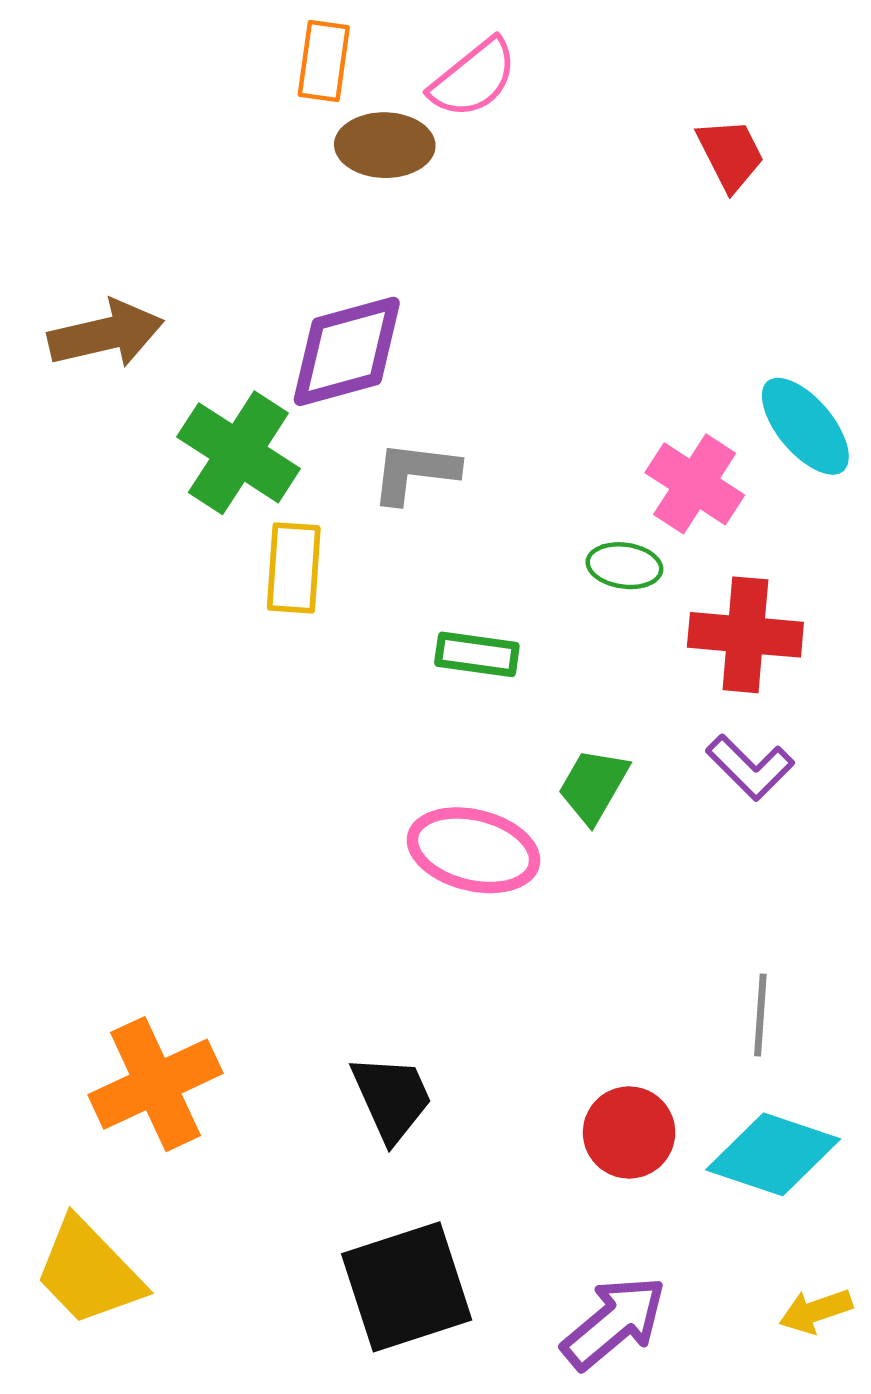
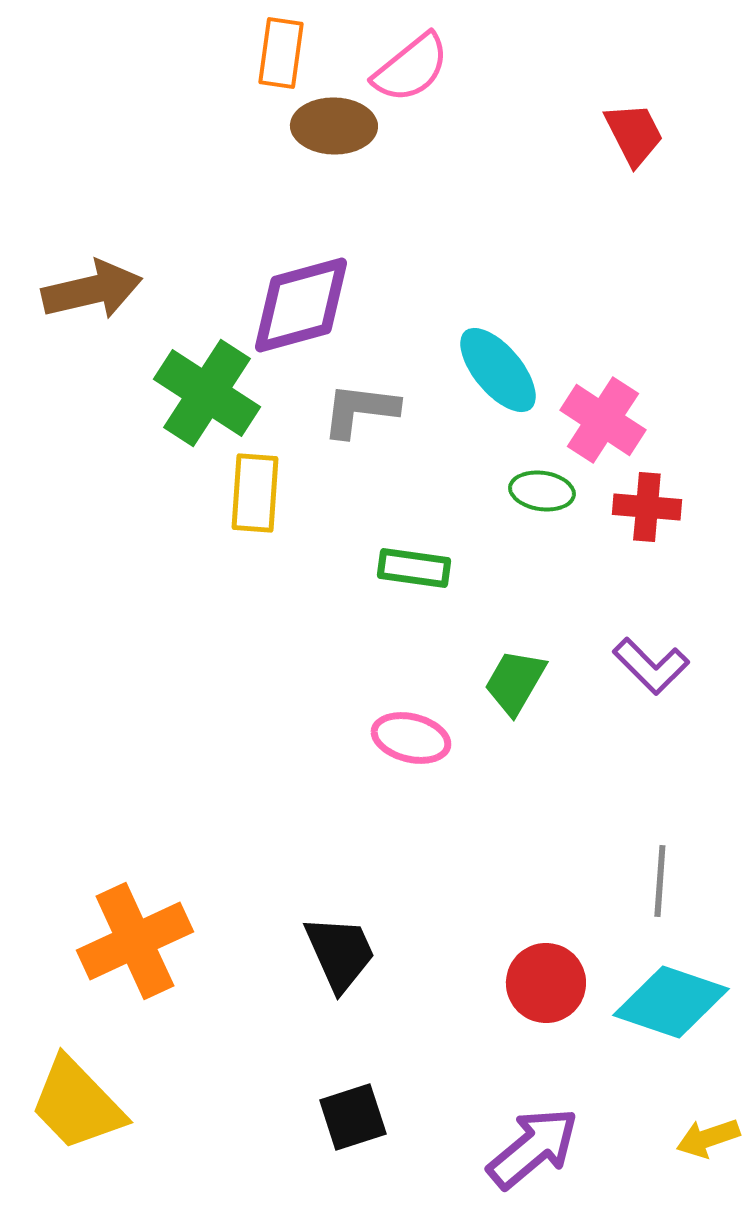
cyan ellipse: (805, 426) -> (498, 370), moved
red cross: (745, 635) -> (647, 507), moved, size x0.7
pink ellipse: (474, 850) -> (411, 738), size x0.7
black square: (407, 1287) -> (353, 1117), size x0.6

